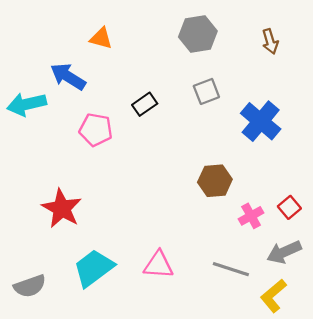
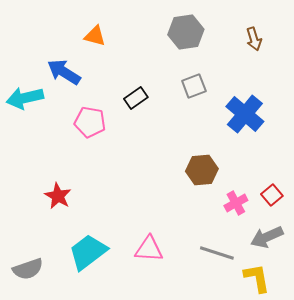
red star: (62, 208) -> (58, 196), size x0.7
yellow L-shape: (273, 296) -> (257, 278), turned 120

